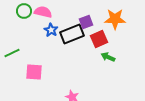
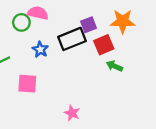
green circle: (24, 11) -> (21, 22), moved
blue star: (51, 30) -> (40, 49), moved

